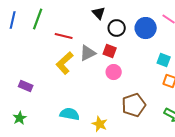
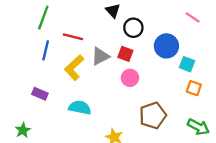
blue line: (13, 20) -> (46, 50), moved
blue circle: (146, 28) -> (166, 46), moved
purple rectangle: (26, 86) -> (40, 94), moved
cyan semicircle: (70, 114) -> (80, 107), moved

